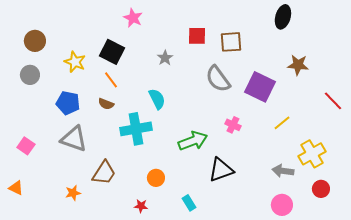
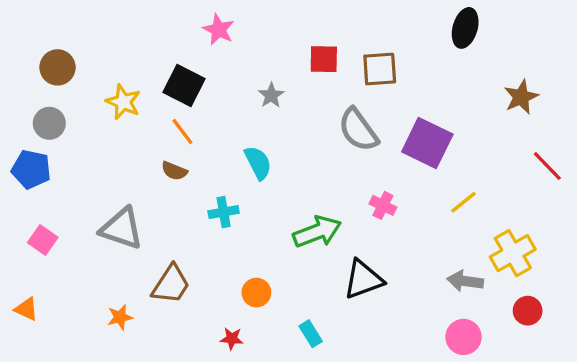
brown star: (298, 65) -> (521, 97), moved, turned -30
blue pentagon: (68, 103) -> (31, 169), moved
cyan cross: (136, 129) -> (224, 212), size x0.6

